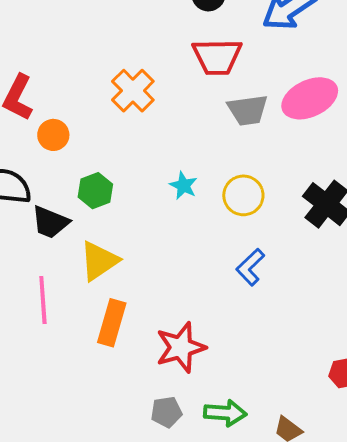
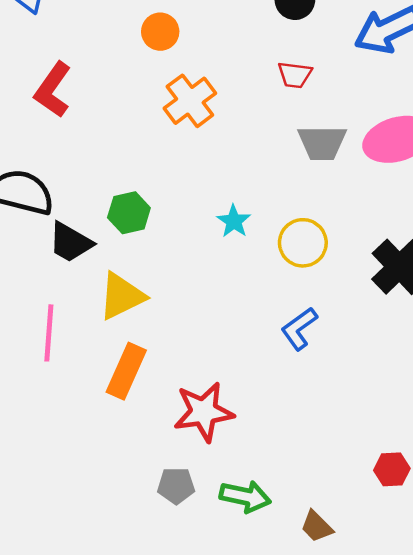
red trapezoid: (217, 57) -> (295, 75), size x0.6
orange circle: (53, 135) -> (160, 32), moved

